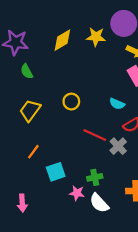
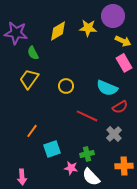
green semicircle: (27, 71) -> (33, 53), moved
cyan semicircle: (117, 104) -> (107, 88), size x1.5
yellow trapezoid: (30, 110) -> (29, 79), moved
gray cross: (118, 146) -> (114, 134), moved

